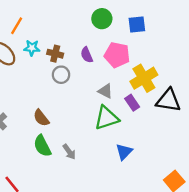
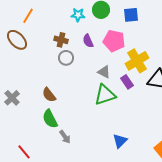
cyan star: (32, 48) -> (78, 15), moved
gray arrow: (69, 152) -> (65, 137), moved
blue triangle: (124, 152) -> (120, 141), moved

